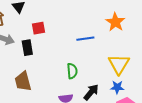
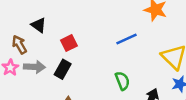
black rectangle: (27, 48) -> (63, 69), turned 56

